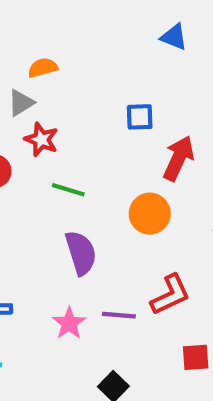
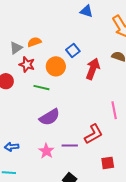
orange semicircle: (43, 68) -> (34, 42), moved
blue square: (140, 117) -> (73, 50), turned -32
orange circle: (150, 214) -> (56, 66), moved
purple semicircle: (81, 253) -> (50, 117), turned 80

